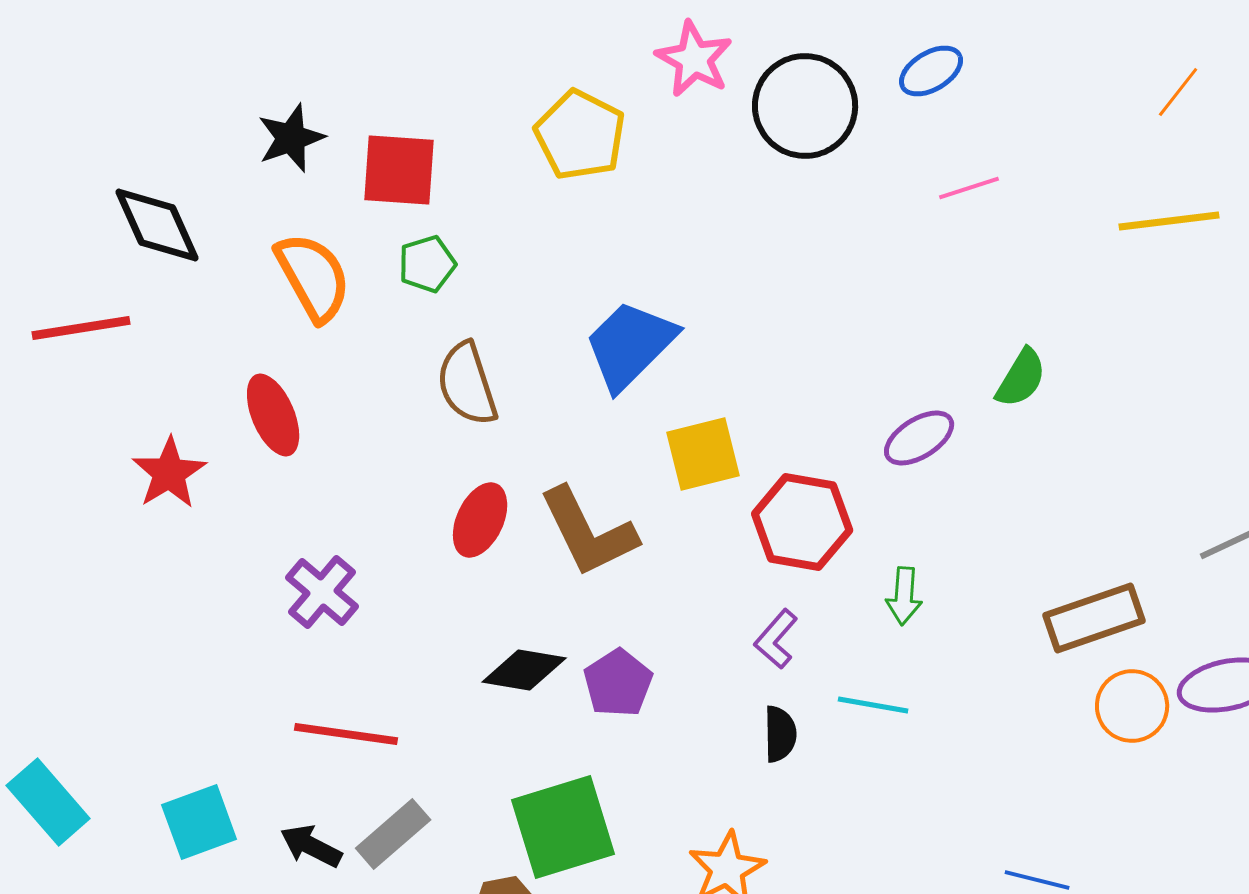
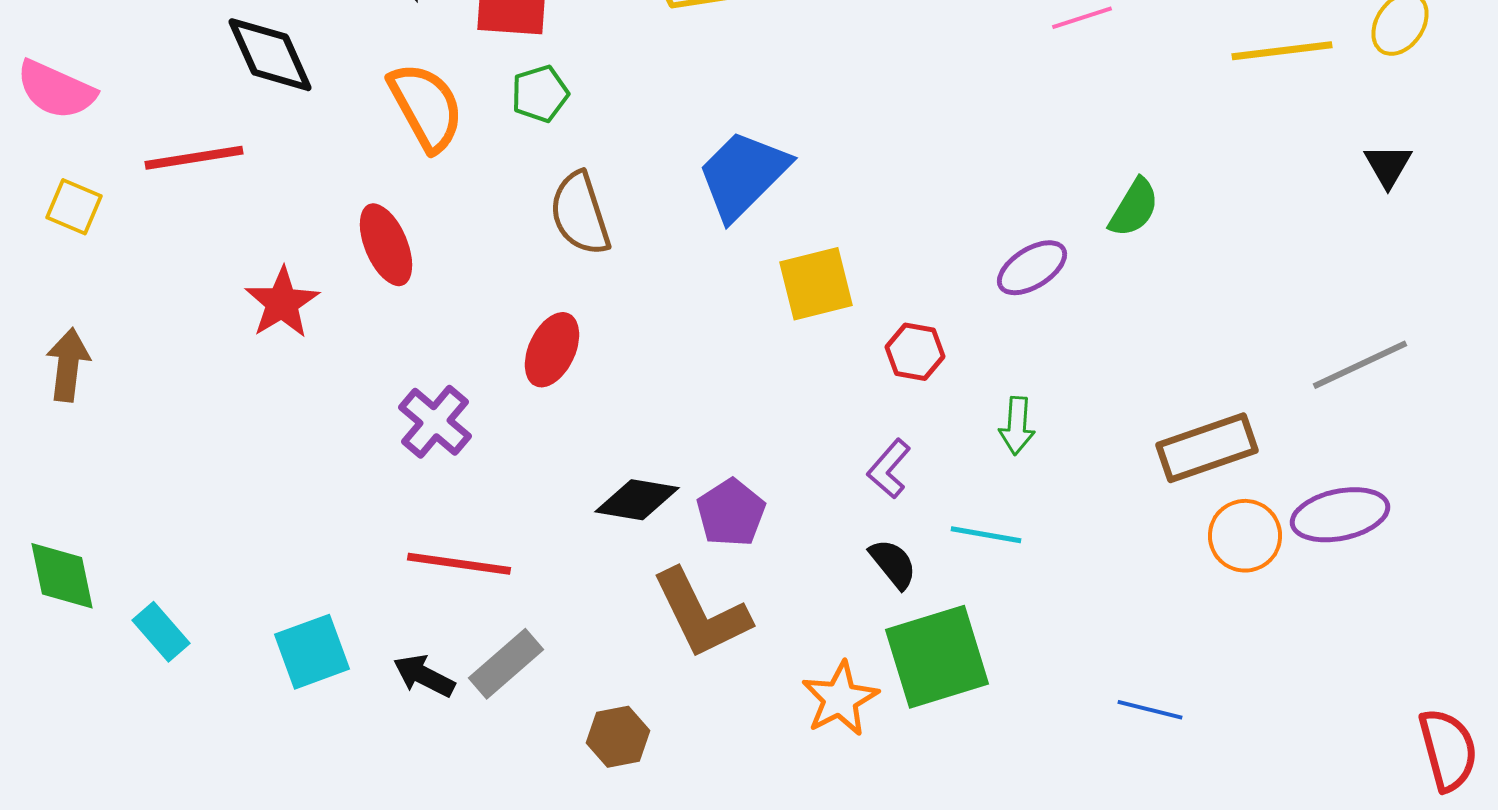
red ellipse: (480, 520) -> (552, 350), moved
red hexagon: (802, 522) -> (915, 352), size x0.6
brown L-shape: (588, 532) -> (701, 614), moved
black semicircle: (780, 734) -> (893, 564), turned -38
cyan rectangle: (48, 802) -> (161, 632), size x0.7
green square: (563, 827) -> (937, 657), moved

